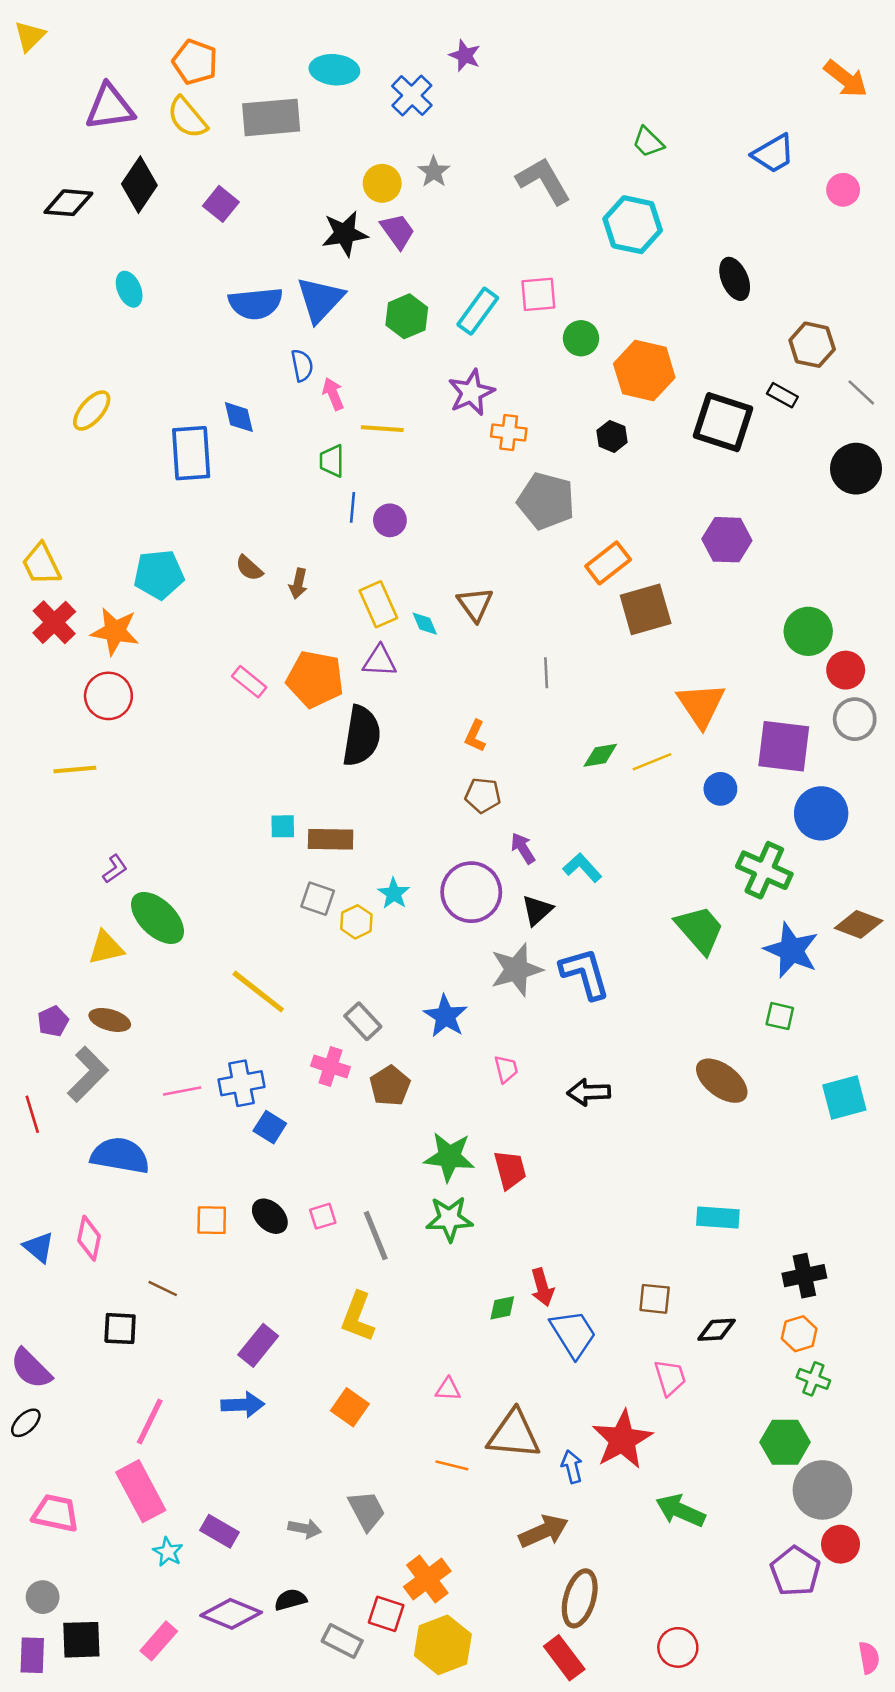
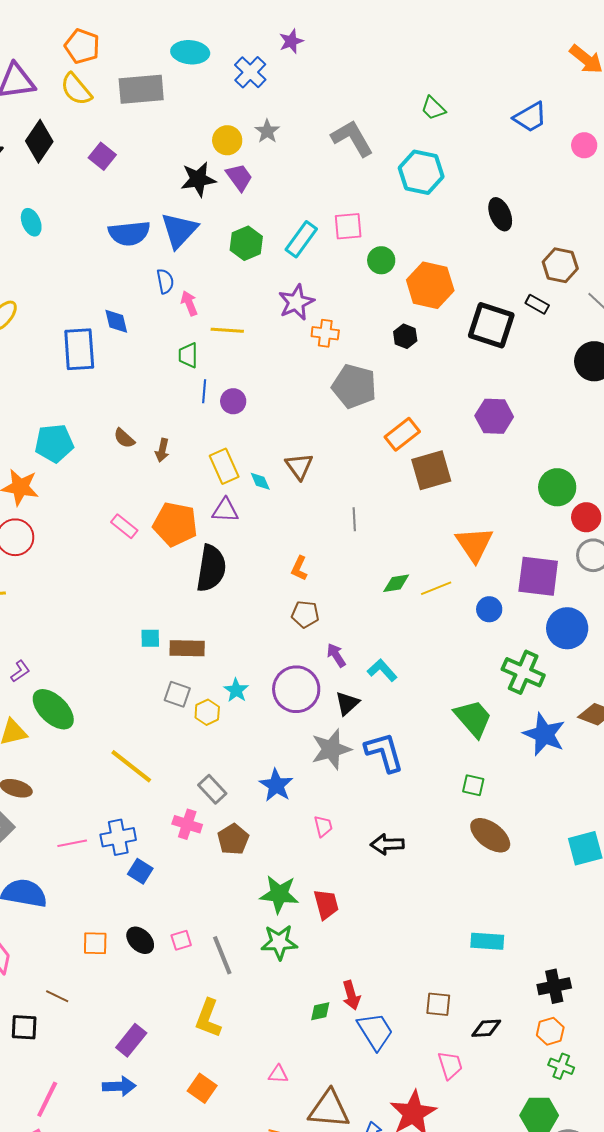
purple star: (465, 56) -> (291, 41), turned 30
green square: (780, 1016) -> (473, 785), moved

